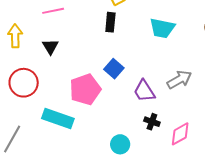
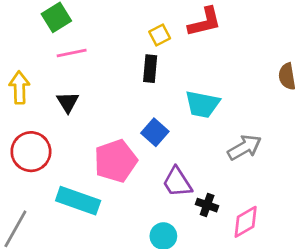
cyan trapezoid: (162, 28) -> (202, 104), moved
purple trapezoid: (144, 91) -> (177, 182), moved

